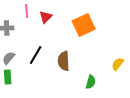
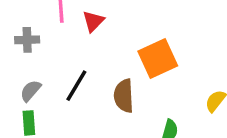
orange square: (84, 25) -> (158, 59), moved

